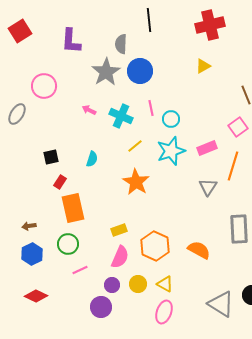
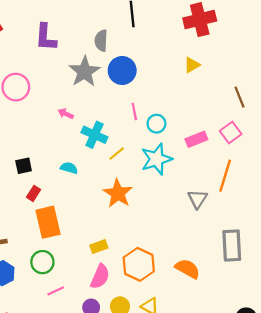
cyan cross: (121, 116) -> (94, 135), moved
pink rectangle: (207, 148) -> (196, 139), moved
cyan semicircle: (92, 159) -> (69, 168), turned -91

